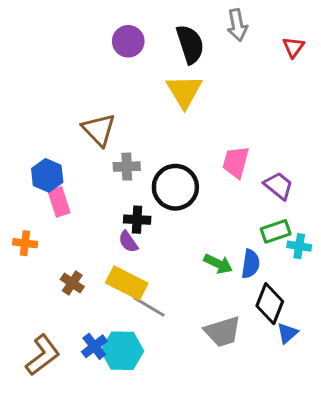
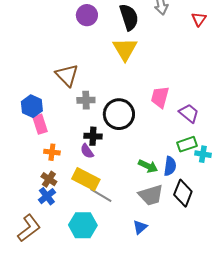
orange cross: (25, 243) -> (52, 152), moved
gray trapezoid: (223, 332) -> (151, 195), moved
blue triangle: (287, 333) -> (140, 227), moved
blue cross: (94, 346) -> (47, 196), moved

